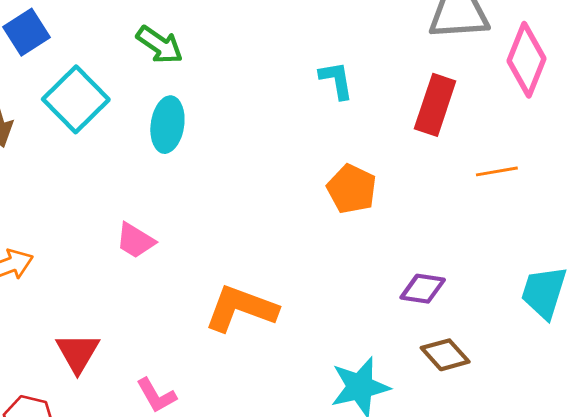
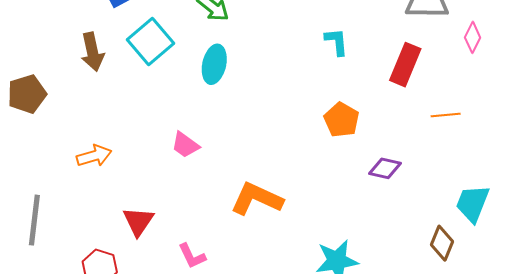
pink diamond: (526, 60) -> (473, 37), size x0.6
purple diamond: (423, 289) -> (385, 168), moved
brown diamond: (445, 355) -> (442, 243), moved, turned 60

